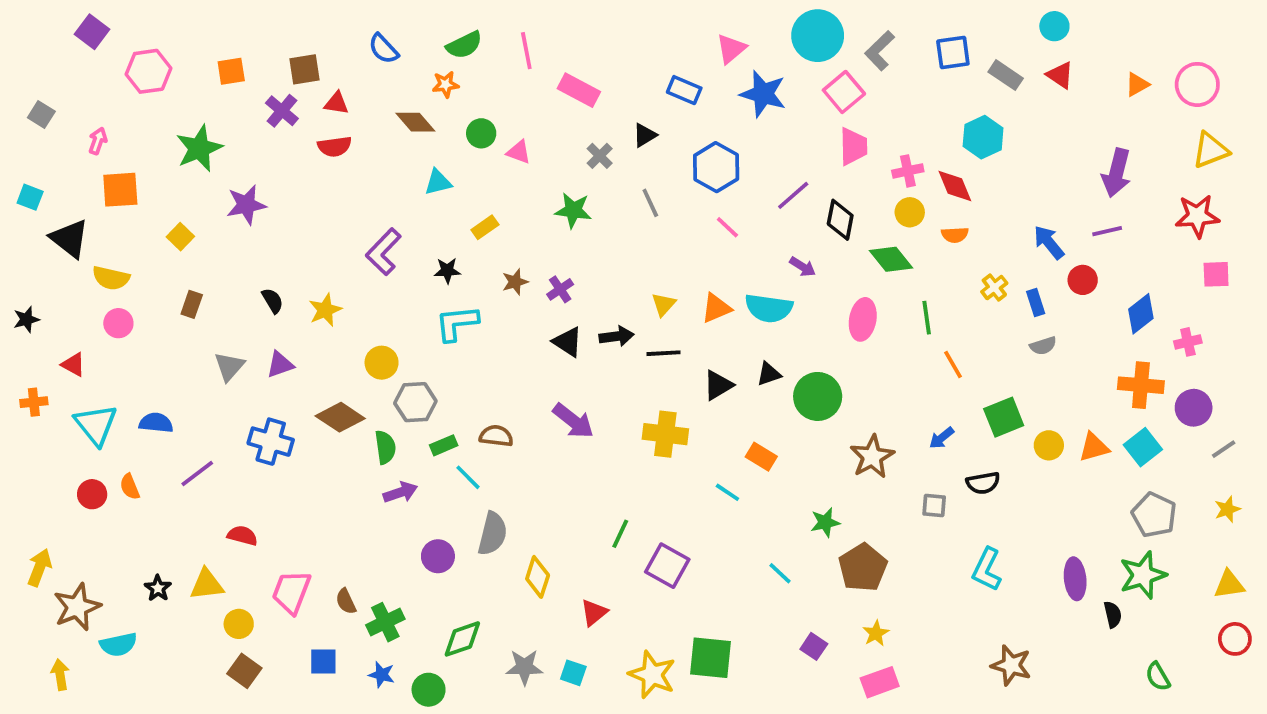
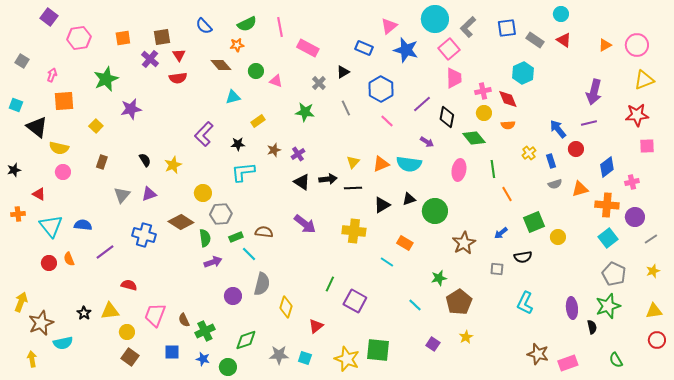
red triangle: (336, 103) -> (179, 55), turned 48
orange triangle: (1094, 447) -> (580, 189), moved
pink rectangle: (880, 682) -> (568, 363), moved

